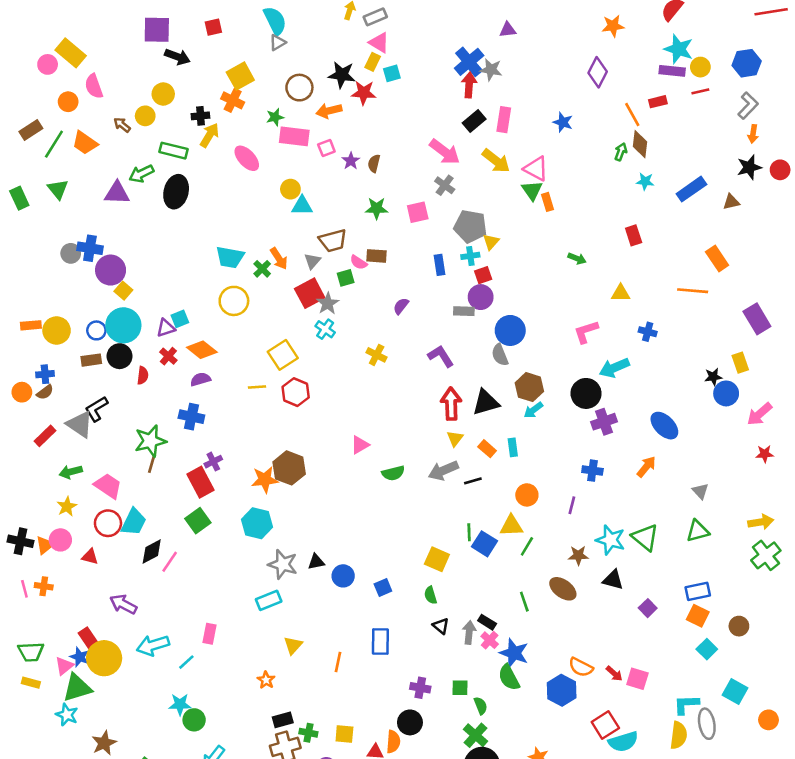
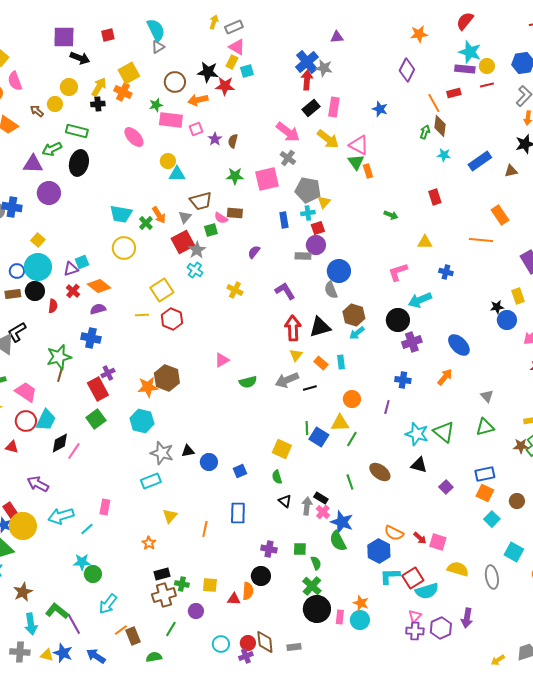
yellow arrow: (209, 135) -> (99, 87), moved
pink square: (418, 212) -> (267, 179), size x1.4
purple circle: (111, 270) -> (49, 193), moved
brown star: (578, 555) -> (521, 446), moved
cyan L-shape: (686, 704) -> (390, 576), moved
yellow semicircle: (679, 735) -> (458, 569), moved, turned -80

